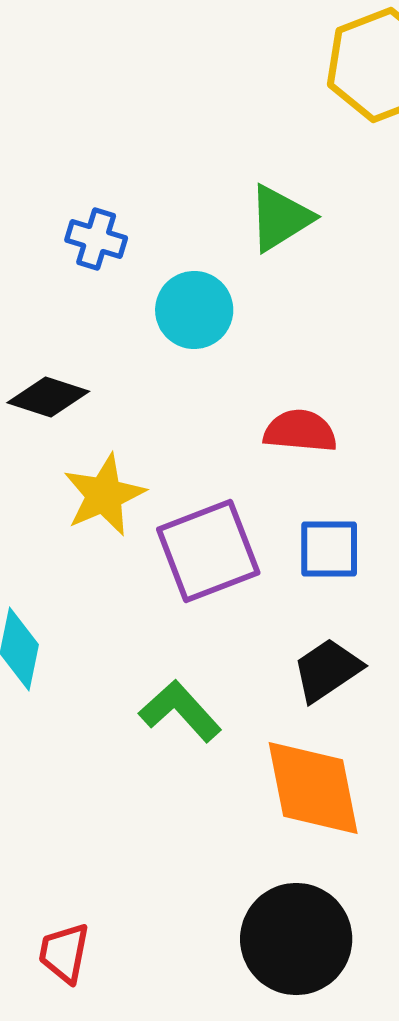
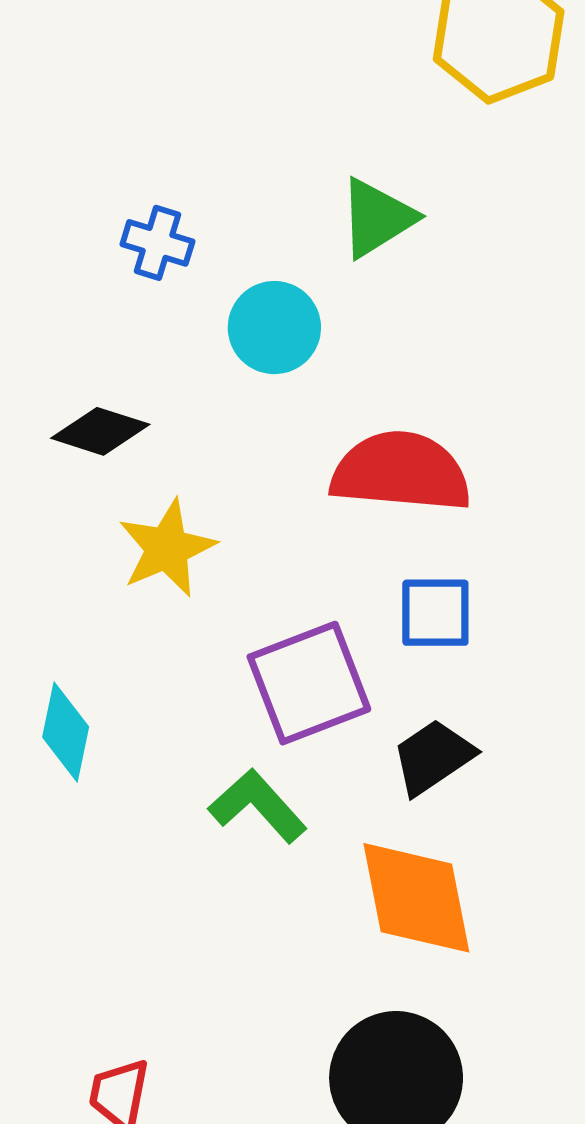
red semicircle: (300, 431) -> (401, 472), size x1.6
purple square: (208, 551) -> (309, 683), moved

